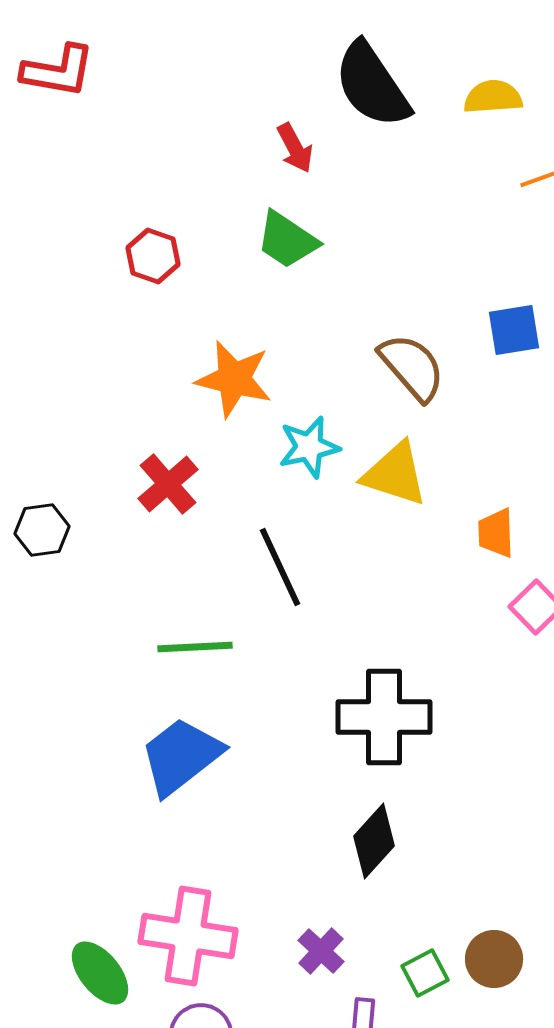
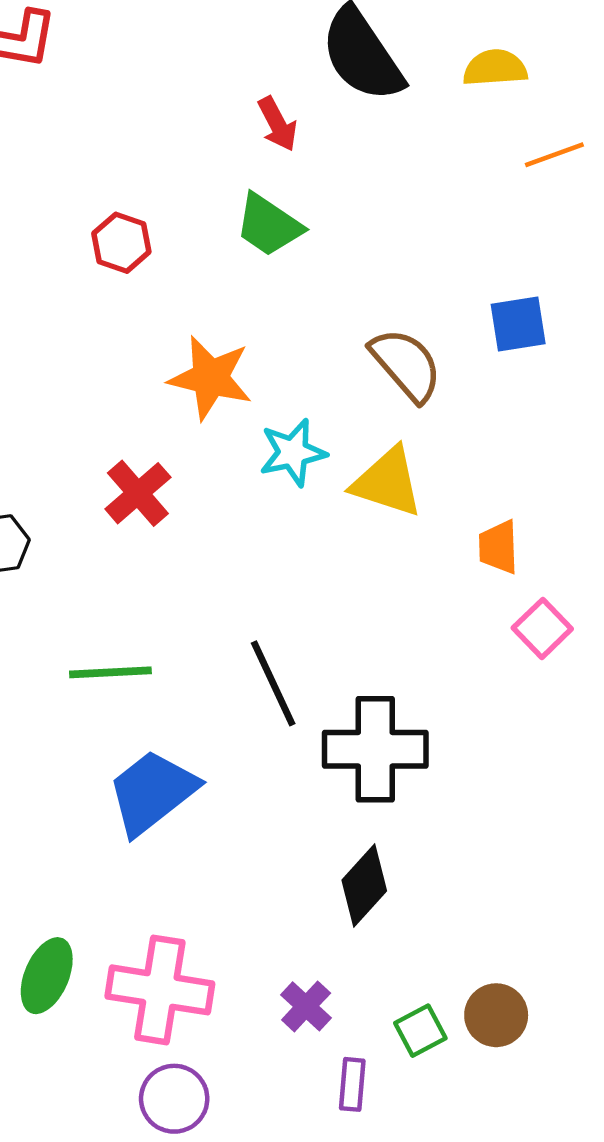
black line: (280, 567) -> (273, 683), moved
green line: (195, 647) -> (110, 672), moved
green ellipse: (100, 973) -> (47, 976), moved, turned 62

